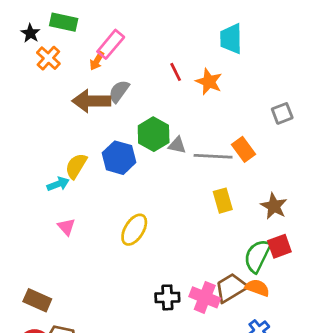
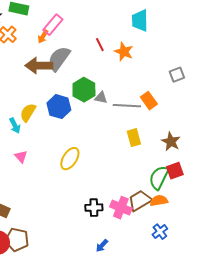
gray semicircle: (119, 91) -> (59, 59), size x1.5
cyan arrow: (58, 184) -> (15, 126), turned 84
orange semicircle: (257, 288) -> (159, 201), turned -30

